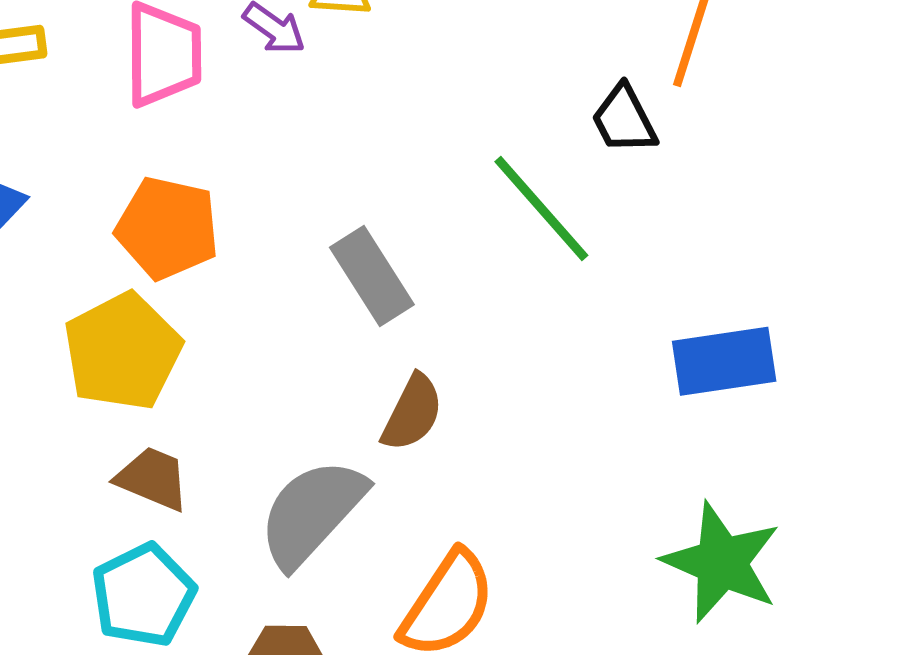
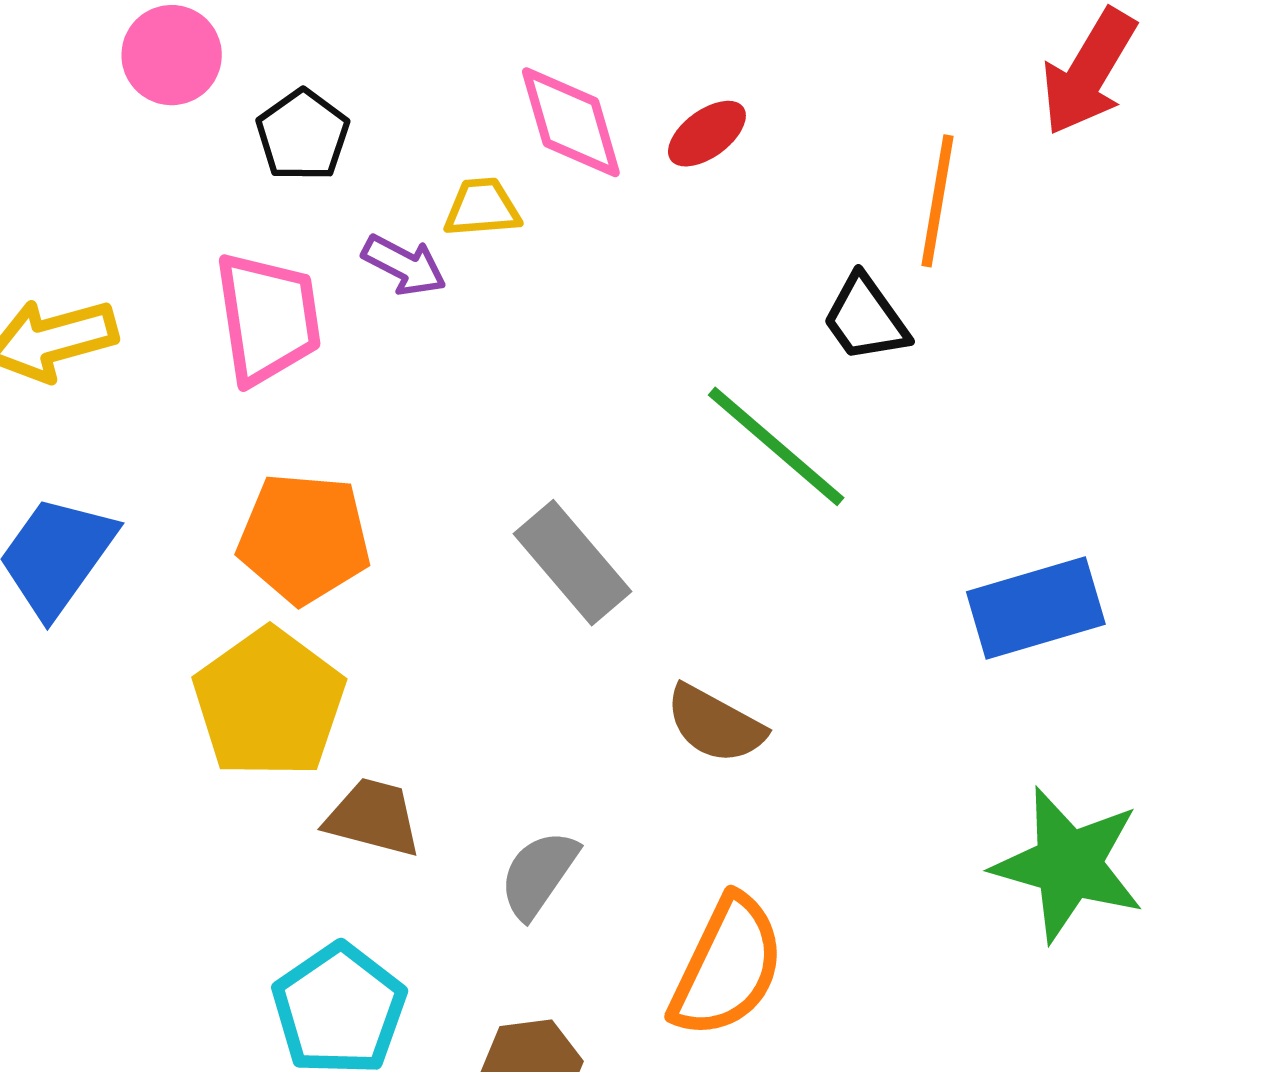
brown semicircle: (412, 413) -> (715, 724), moved, turned 100
brown trapezoid: (153, 479) -> (373, 817), moved
gray semicircle: (312, 513) -> (539, 874), size x0.6

